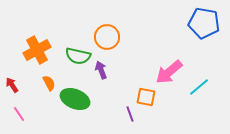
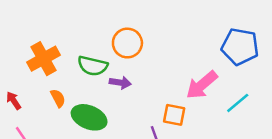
blue pentagon: (204, 23) -> (240, 47), moved
purple arrow: (101, 70) -> (120, 83), turned 120

